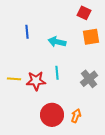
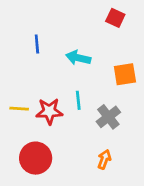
orange square: (91, 37) -> (125, 74), moved
gray cross: (89, 79) -> (108, 117), moved
red circle: (52, 115) -> (36, 158), moved

